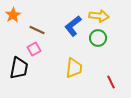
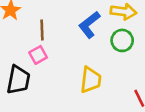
brown line: (37, 30) -> (42, 30), turned 63

